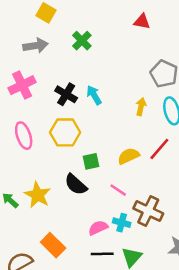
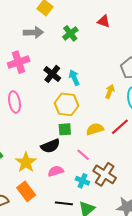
red triangle: (142, 22) -> (104, 21), moved
yellow hexagon: (65, 132) -> (66, 104), moved
black semicircle: (76, 184) -> (50, 146), turned -72
yellow star: (38, 195) -> (26, 162), moved
pink semicircle: (98, 228) -> (56, 171), moved

